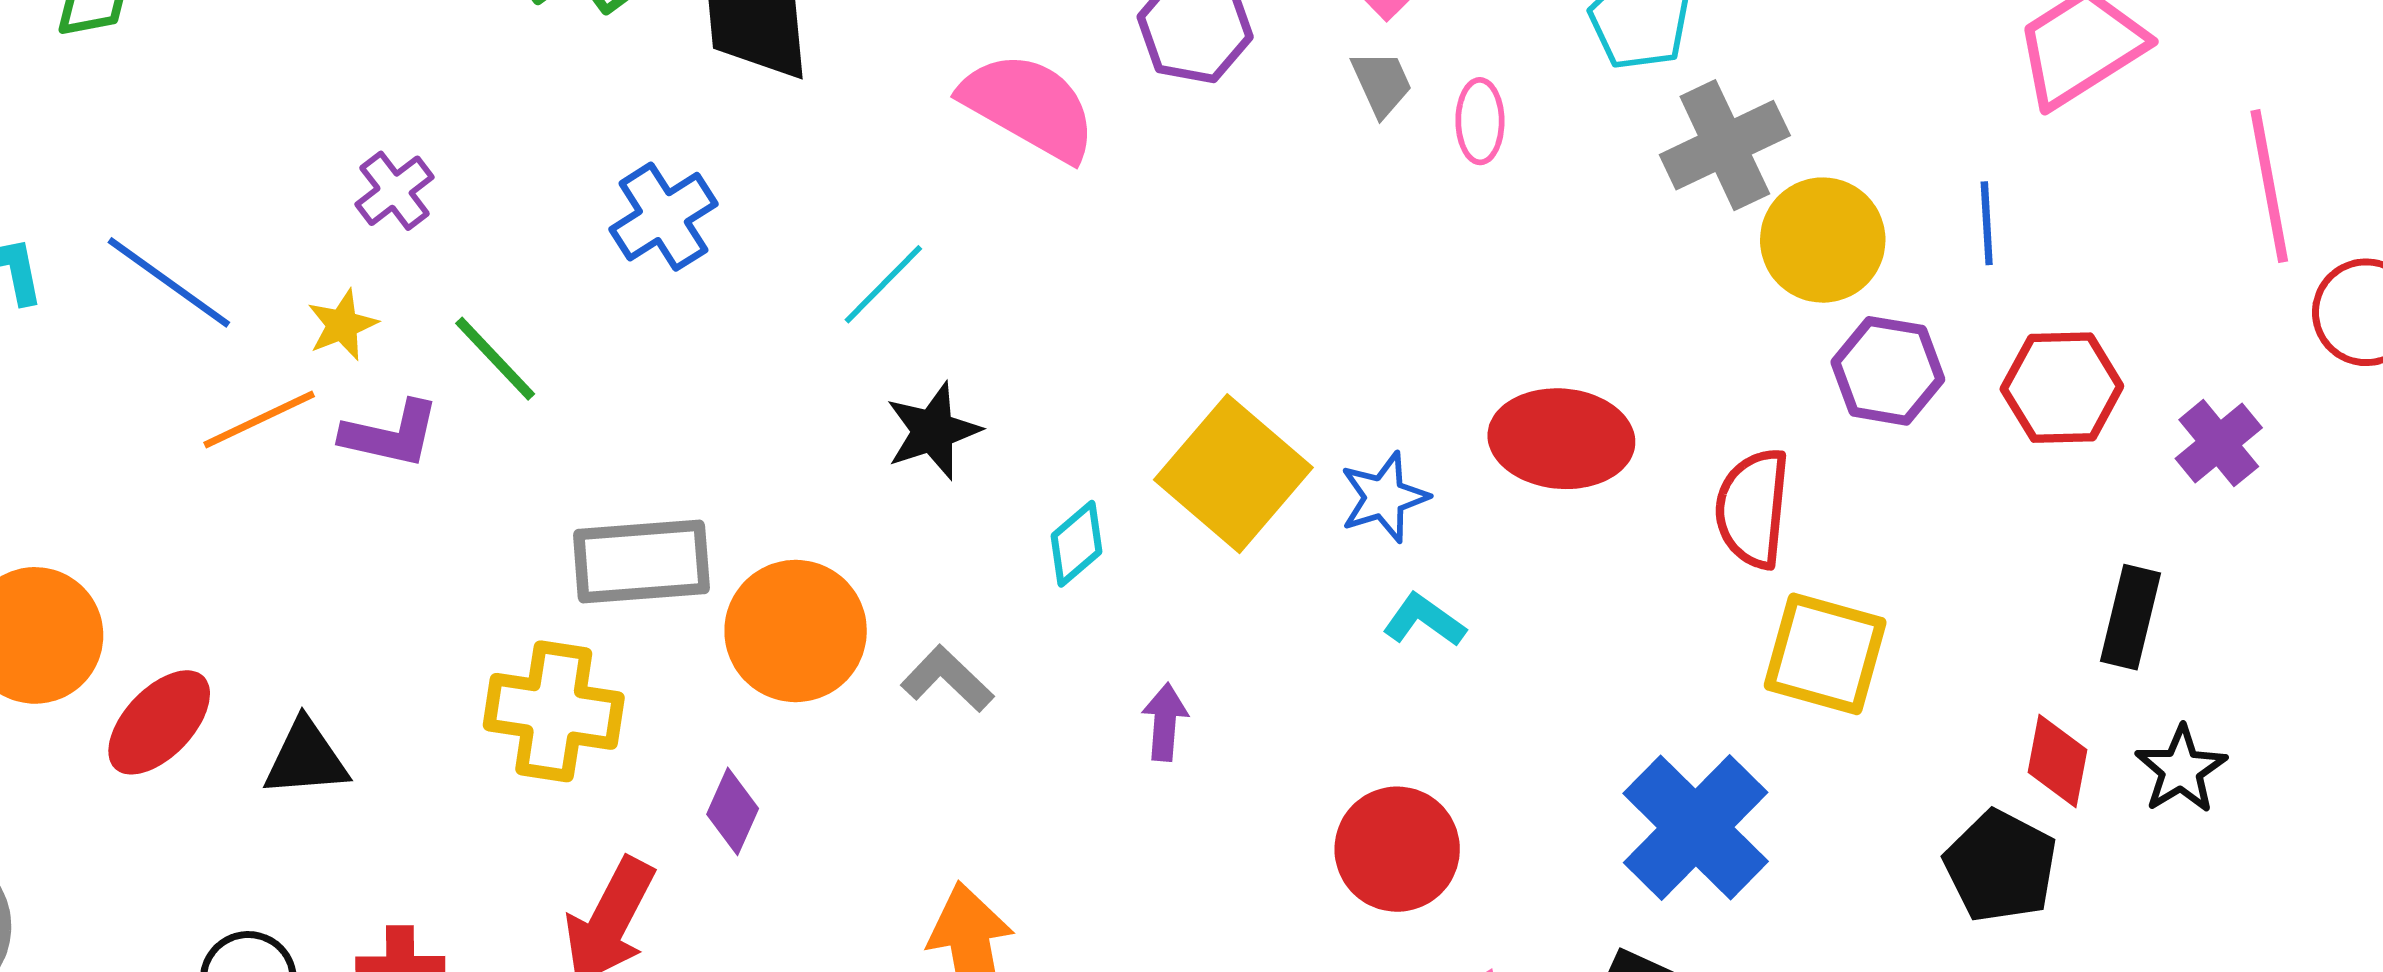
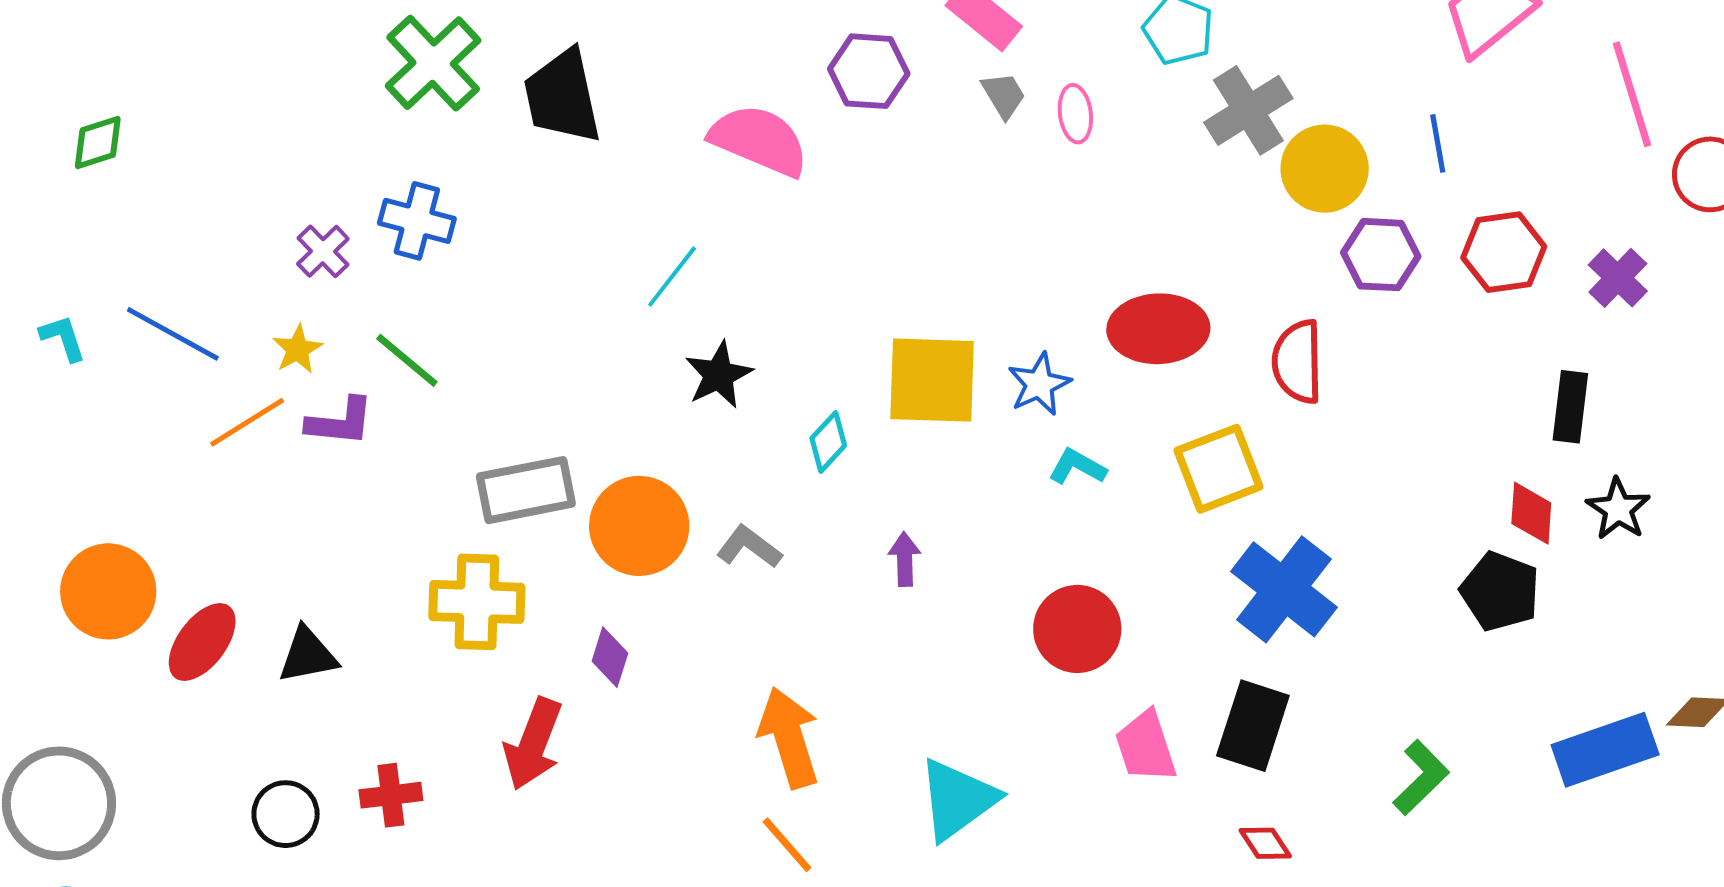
blue cross: (663, 217) -> (417, 221), moved, turned -36
yellow square: (1233, 474) -> (932, 380), turned -32
yellow square: (1825, 654) -> (1218, 469), moved, turned -30

